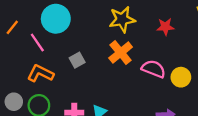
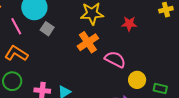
gray square: (77, 60) -> (47, 29), moved, turned -32
yellow circle: (181, 77) -> (137, 80), moved

